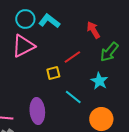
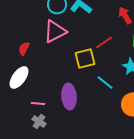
yellow square: (53, 73) -> (85, 58), size x1.5

